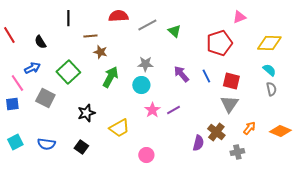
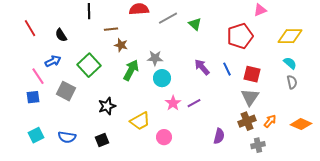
gray star: (145, 64) -> (155, 58), moved
brown cross: (216, 132) -> (247, 121), moved, turned 30
black square: (81, 147) -> (102, 140), turned 32
pink circle: (146, 155) -> (164, 137), moved

